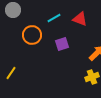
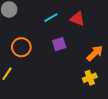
orange circle: (32, 35) -> (21, 47), moved

